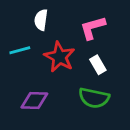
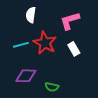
cyan line: (20, 50) -> (21, 45), moved
green semicircle: (94, 98) -> (52, 87), moved, size x0.6

